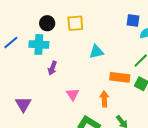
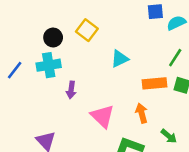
yellow square: (75, 23) -> (87, 30), turned -36
pink triangle: (73, 94) -> (102, 116), size x1.5

